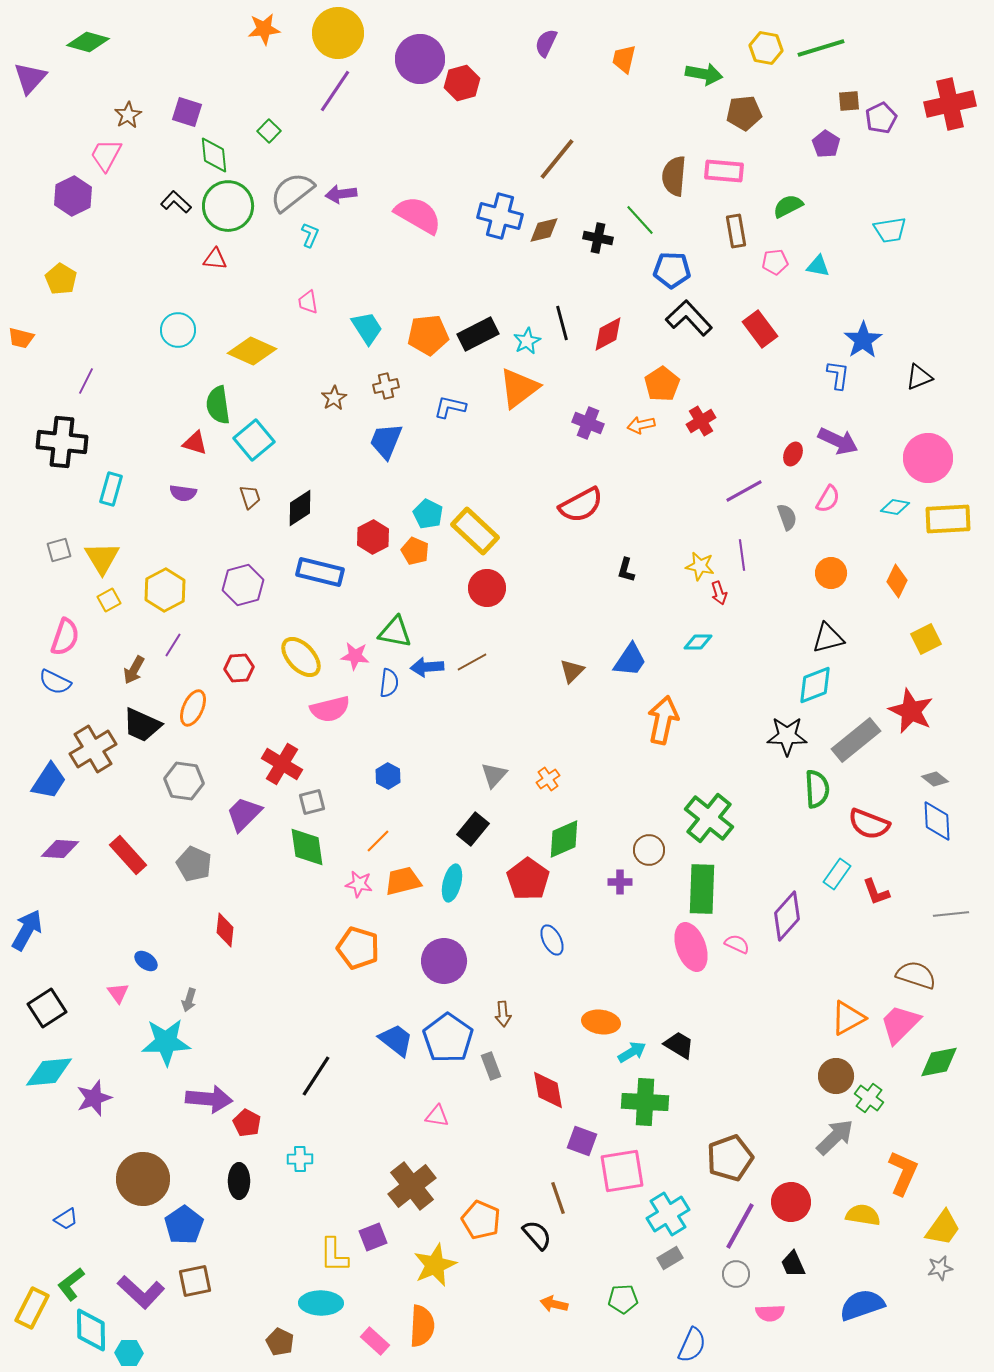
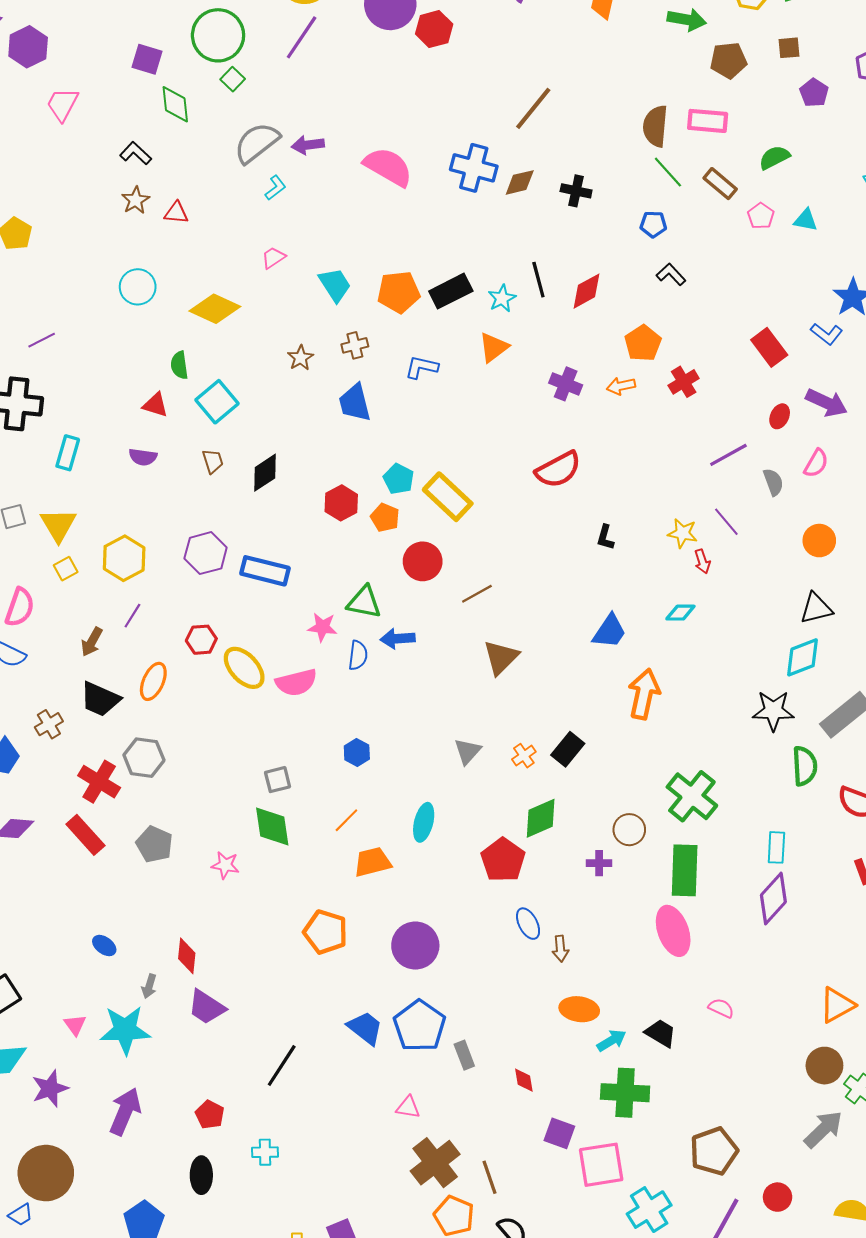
brown square: (849, 101) -> (789, 48), moved
brown star: (128, 115) -> (136, 200), moved
purple hexagon: (73, 196) -> (28, 47), moved
green circle: (228, 206) -> (218, 35), moved
green line: (640, 220) -> (668, 172), moved
brown rectangle: (736, 231) -> (720, 184), turned -40
cyan L-shape: (310, 235) -> (275, 188), turned 30
pink pentagon: (775, 262) -> (761, 216), turned -30
blue pentagon: (672, 270) -> (653, 224), size x0.7
pink trapezoid: (308, 302) -> (273, 258), turned 65
black L-shape: (689, 318) -> (671, 274), size x0.6
red rectangle: (760, 329) -> (769, 347), moved
blue L-shape: (838, 375) -> (827, 334), turned 120
purple line: (86, 381) -> (42, 340), turned 36
orange triangle: (519, 388) -> (494, 347), size x0.7
green semicircle: (218, 405) -> (179, 365), size x0.7
blue trapezoid: (386, 441) -> (355, 403), turned -36
purple line: (742, 555) -> (726, 522), turned -32
blue rectangle: (320, 572) -> (265, 571), moved
red circle: (487, 588) -> (423, 561), moved
yellow ellipse: (301, 657) -> (244, 668), moved
brown line: (472, 662) -> (477, 594), moved
brown triangle: (572, 671) -> (501, 657), moved, size x1.4
brown cross: (93, 749) -> (49, 724), size x0.6
red cross: (282, 764) -> (99, 782), moved
purple trapezoid: (244, 814) -> (207, 1007), moved, turned -102
black rectangle: (473, 829) -> (568, 749), moved
cyan rectangle: (837, 874) -> (776, 847), moved, turned -32
cyan ellipse: (452, 883) -> (424, 822), moved
pink star: (359, 884) -> (225, 865), moved
red diamond: (225, 930) -> (187, 956), moved
pink semicircle: (737, 944) -> (721, 1008), moved
pink triangle: (118, 993) -> (75, 1025), moved
brown arrow: (503, 1014) -> (560, 949), moved
red diamond: (548, 1090) -> (524, 1080), size x0.6
purple arrow: (209, 1099) -> (125, 1111), moved, turned -72
brown circle: (143, 1179) -> (46, 1173), moved
brown cross: (412, 1186) -> (435, 1163), moved
brown line: (558, 1198) -> (489, 1177), moved
red circle: (791, 1202) -> (778, 1197), size x0.7

